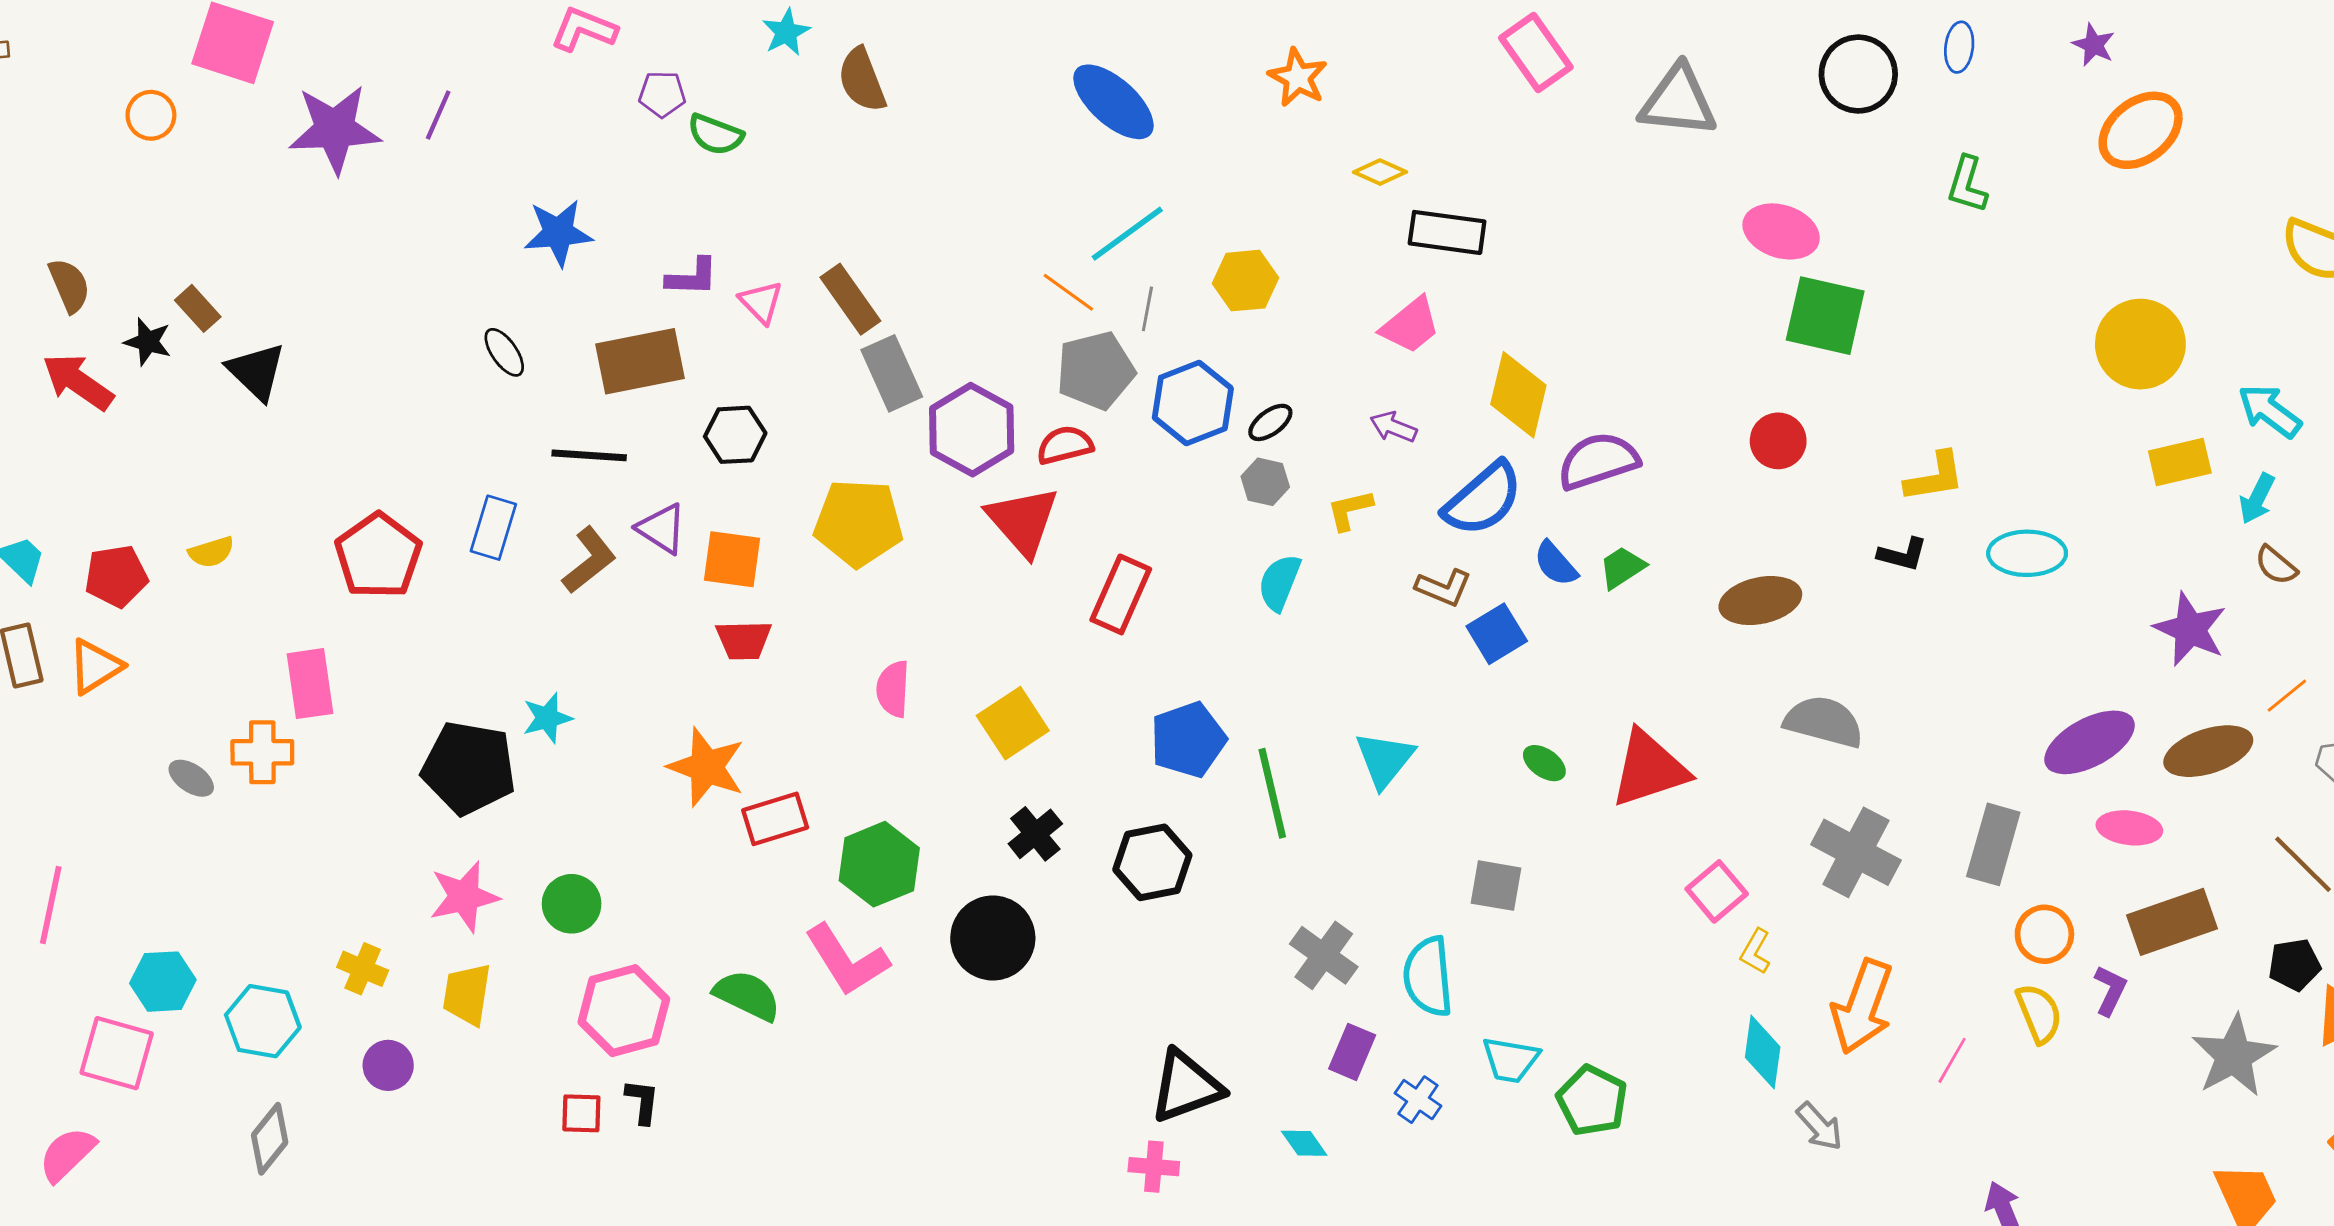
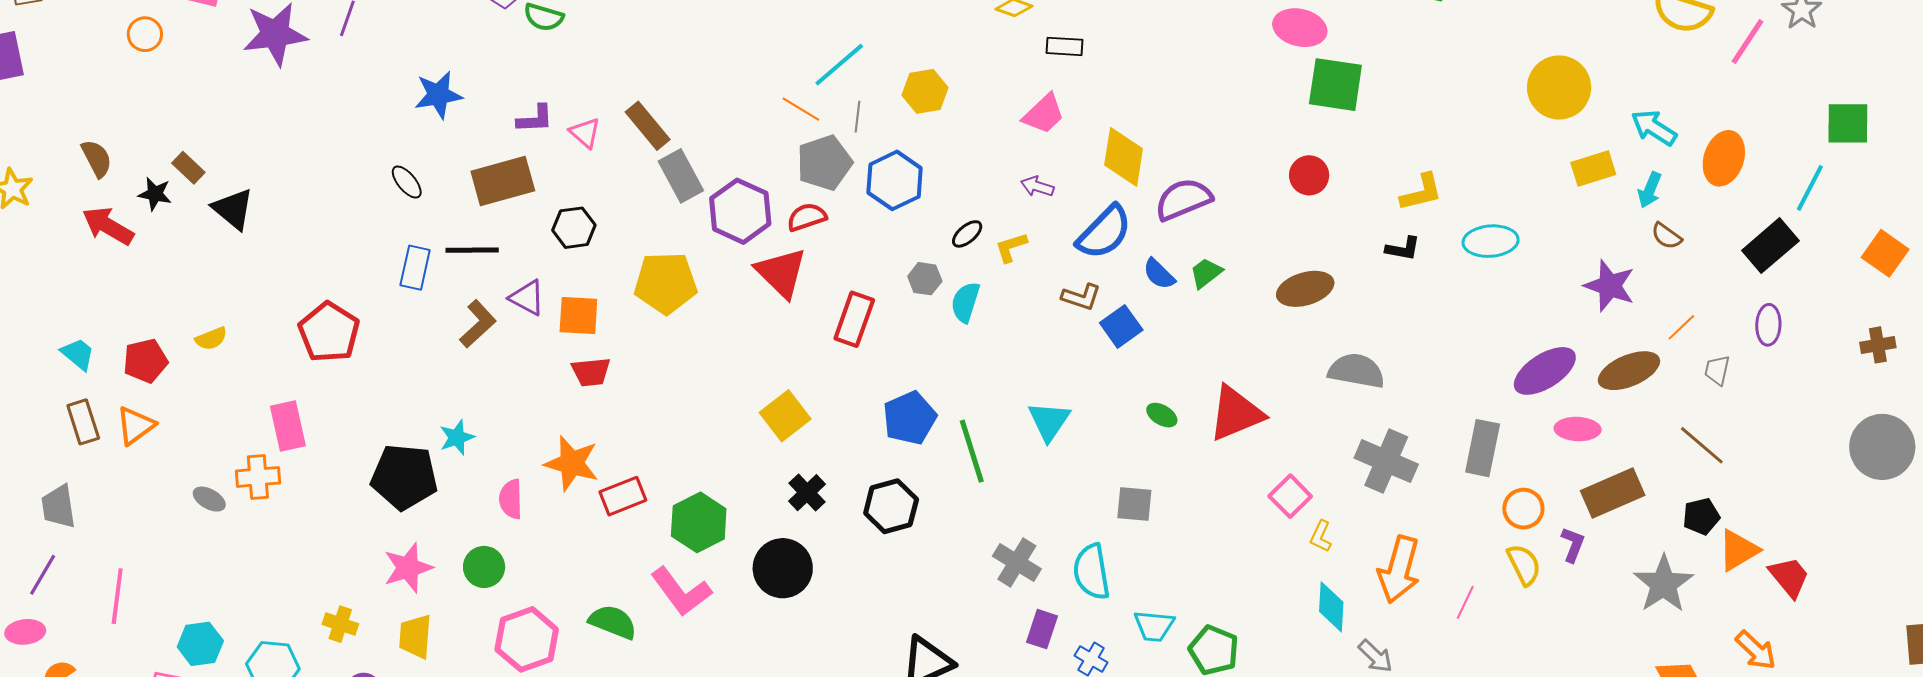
black rectangle: (1447, 232) -> (1065, 46), size x0.7
black ellipse: (1270, 422) -> (967, 234), moved
gray hexagon: (1265, 482) -> (925, 279), moved
blue rectangle: (493, 528) -> (415, 268), moved
pink semicircle: (893, 689) -> (511, 499), moved

